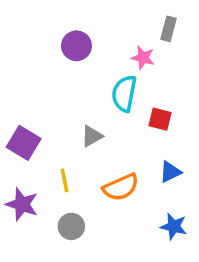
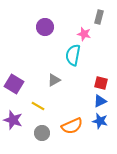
red square: (160, 119) -> (101, 83), moved
yellow line: (65, 180) -> (38, 106), turned -48
orange semicircle: (121, 187) -> (72, 126), moved
blue star: (174, 226) -> (100, 121), moved

